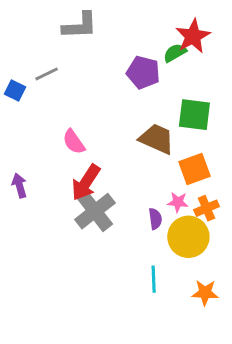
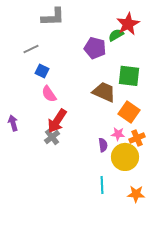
blue square: (15, 91) -> (42, 71), moved
orange square: (194, 169) -> (129, 112), turned -35
gray cross: (95, 211) -> (52, 137), moved, size x0.6

